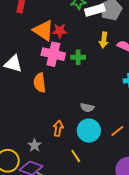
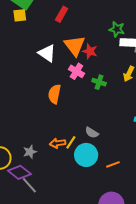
pink cross: (53, 54) -> (76, 71), size x0.7
white triangle: (13, 64) -> (47, 53), moved
orange arrow: (58, 128) -> (58, 143), turned -126
yellow line: (76, 156) -> (71, 142), moved, turned 48

